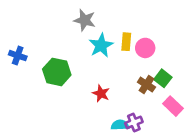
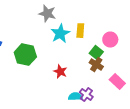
pink circle: (145, 48) -> (110, 40), moved
green square: (163, 78) -> (96, 53), moved
purple cross: (134, 122) -> (86, 95), turned -32

